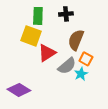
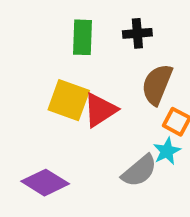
yellow square: (31, 36) -> (69, 100), moved
gray semicircle: (67, 66) -> (139, 171), moved

